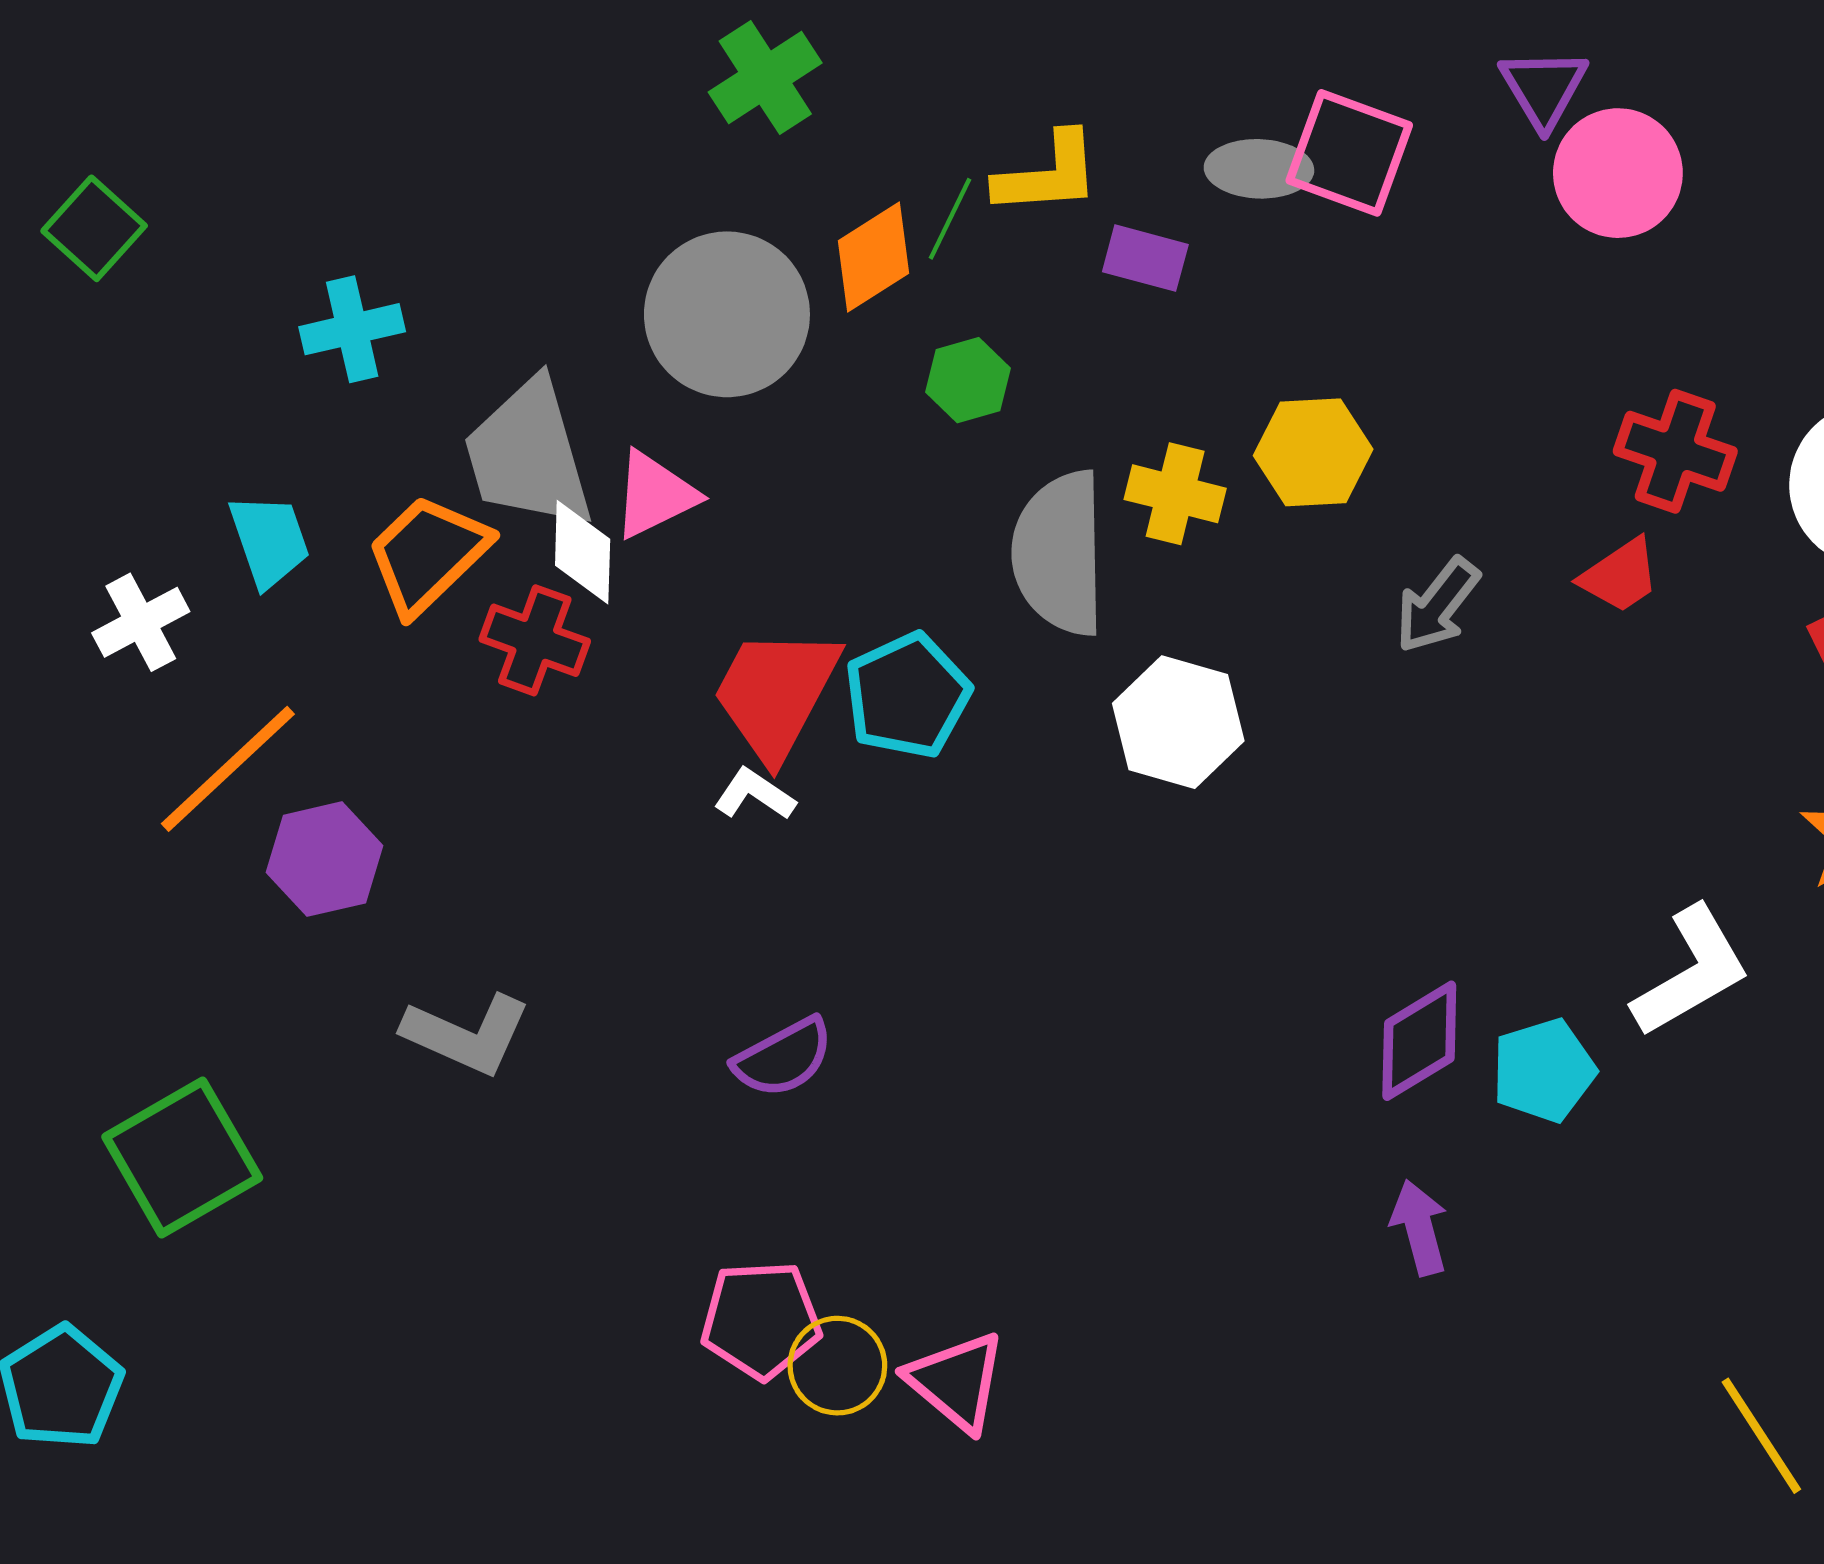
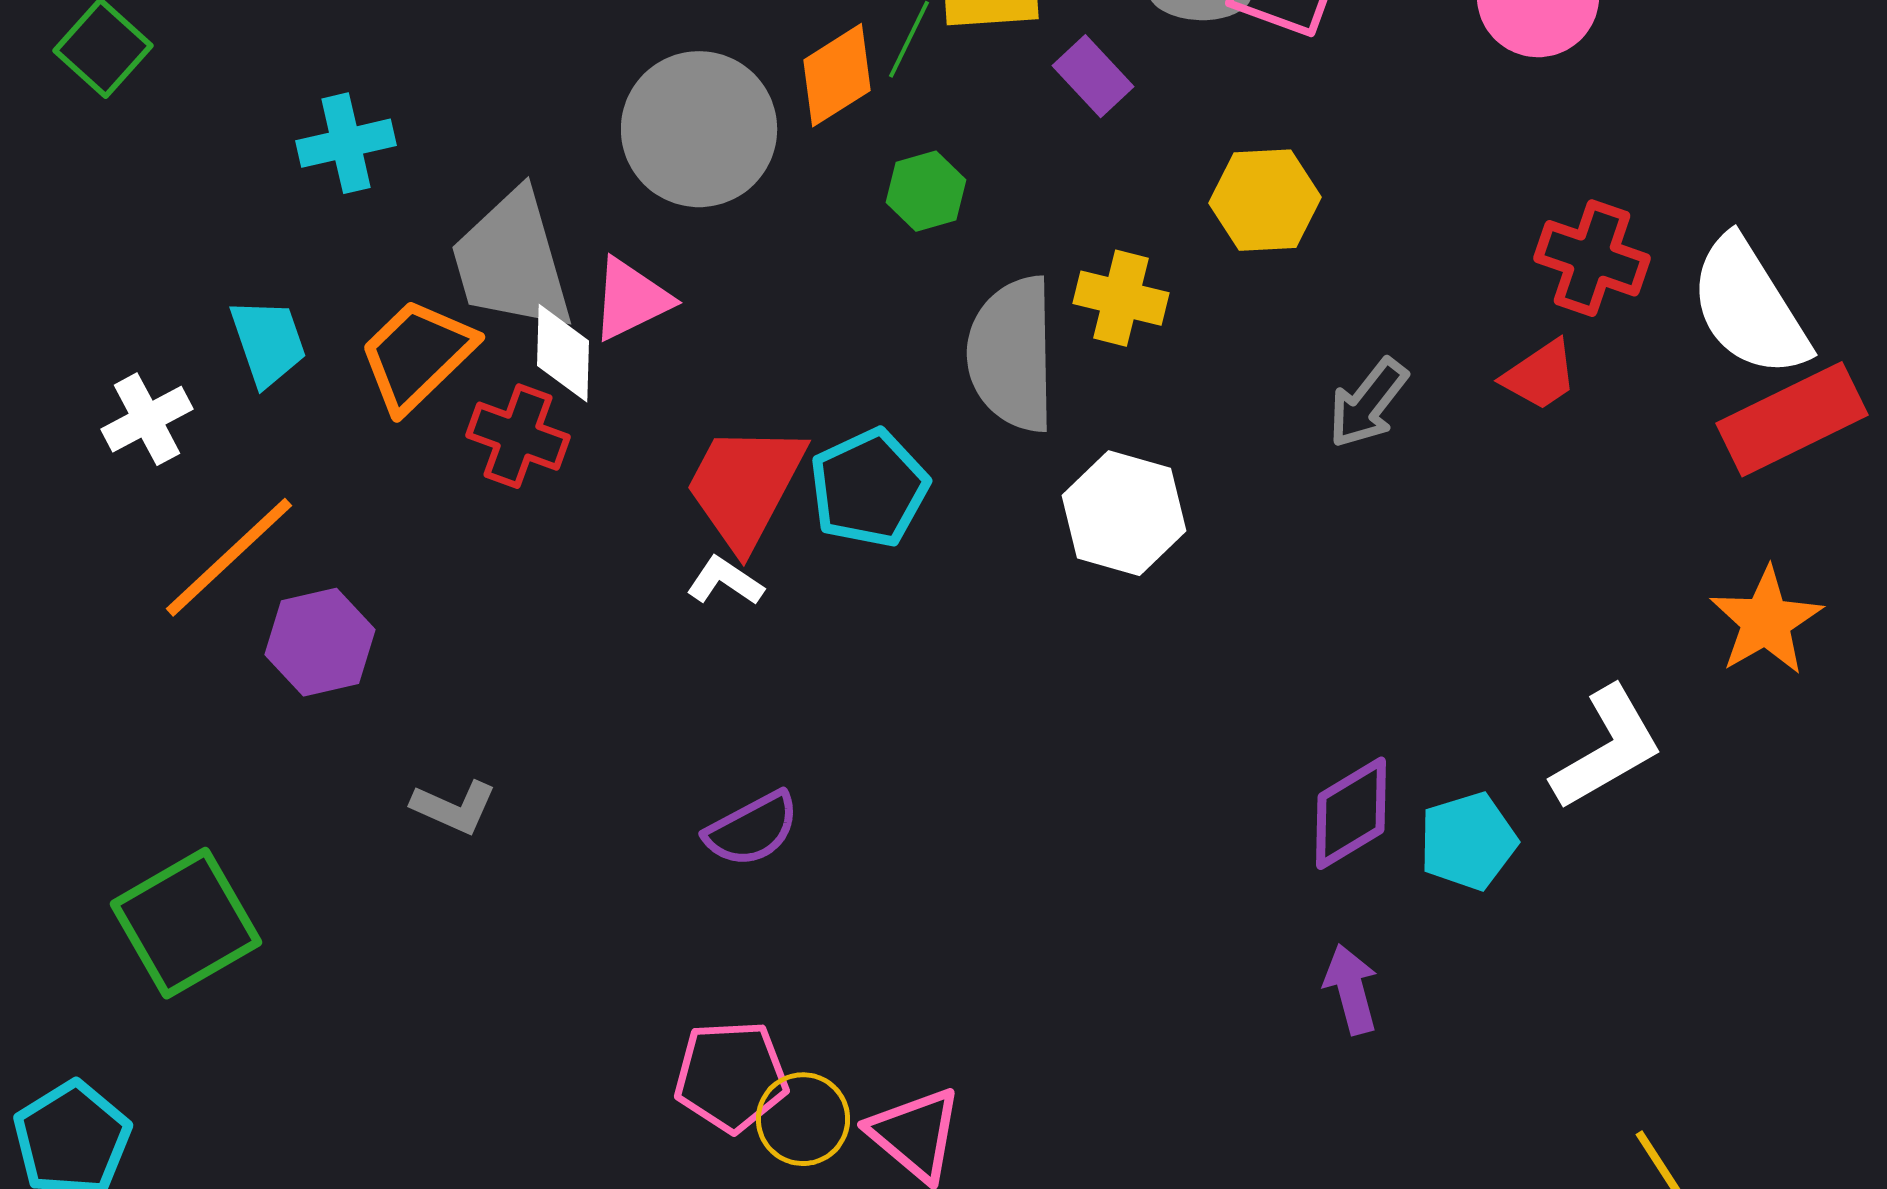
purple rectangle: (1145, 258) -> (1093, 76), turned 32
yellow hexagon: (1313, 452) -> (1265, 200), moved
gray L-shape: (467, 1034) -> (454, 807), size x0.7

